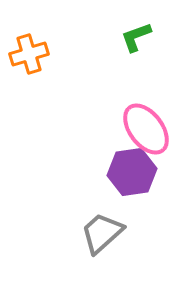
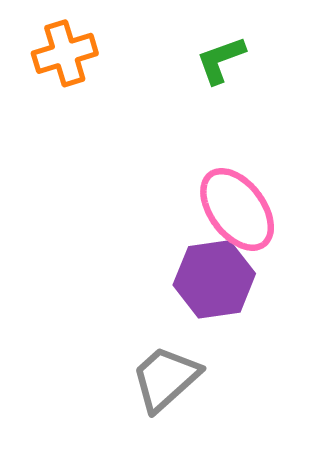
orange cross: (29, 54) -> (65, 53), moved

